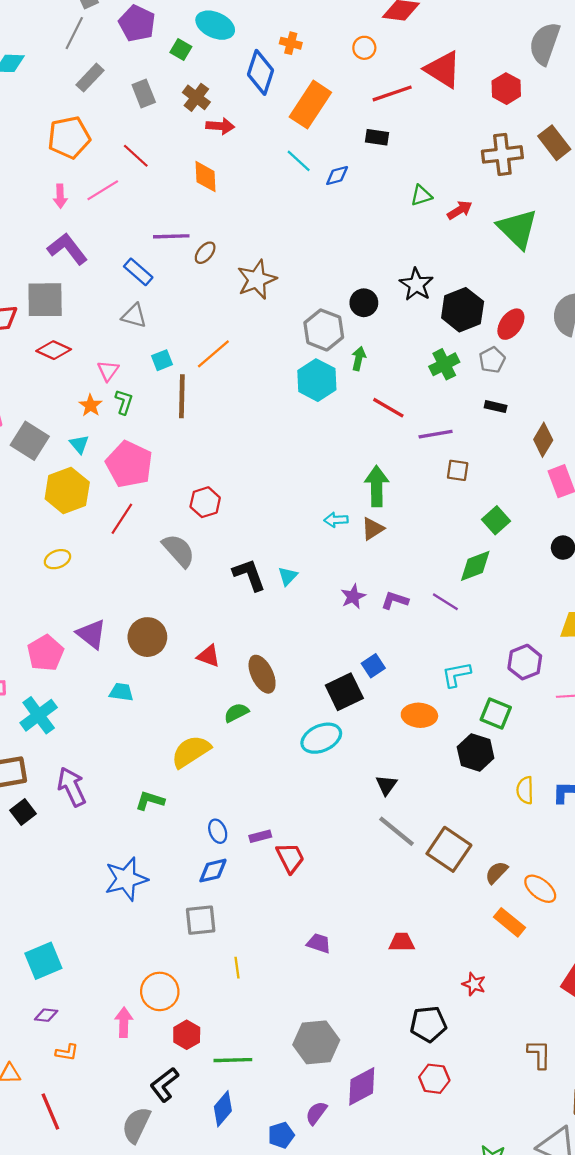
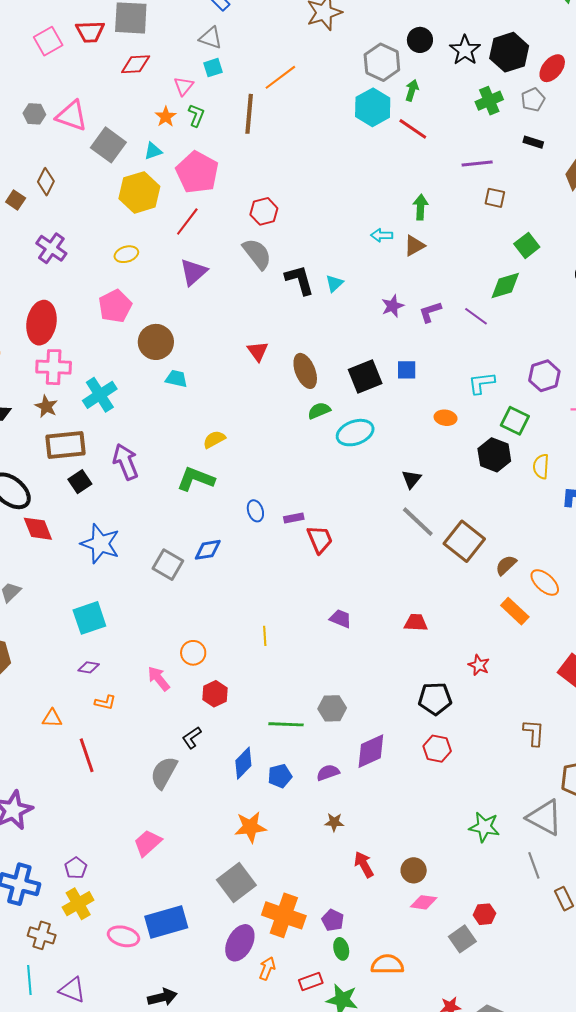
black star: (416, 284) -> (465, 50), moved
red diamond: (54, 350) -> (136, 64), turned -32
cyan square: (162, 360) -> (213, 68), moved
red line: (388, 408) -> (413, 129), moved
cyan triangle: (79, 444) -> (153, 151), turned 48
green arrow: (377, 486) -> (421, 207), size x0.7
gray semicircle: (179, 551) -> (257, 254), moved
purple L-shape: (395, 600) -> (430, 312), turned -40
purple triangle: (91, 634) -> (193, 272), moved, turned 36
brown circle: (147, 637) -> (156, 342), moved
pink pentagon: (45, 653) -> (115, 306), moved
red triangle: (209, 656) -> (258, 351), turned 30
blue square: (373, 666) -> (407, 370), turned 30
black square: (344, 692) -> (365, 376), moved
green semicircle: (236, 713) -> (319, 411), moved
orange ellipse: (419, 715) -> (446, 418), size x0.7
yellow semicircle: (191, 751) -> (214, 439), moved, size x0.6
yellow semicircle: (525, 790) -> (541, 466), moved
green L-shape: (150, 801) -> (196, 479), size x1.4
blue diamond: (213, 871) -> (208, 550), moved
blue star: (126, 879) -> (100, 544), moved, turned 30
gray square: (201, 920) -> (168, 565), moved, turned 32
orange circle: (160, 991) -> (193, 653), size x0.7
pink arrow: (124, 1022) -> (159, 679), turned -44
gray hexagon: (316, 1042) -> (332, 708), size x0.7
green line: (233, 1060) -> (286, 724), moved
black L-shape: (164, 1085) -> (192, 738), size x0.7
purple semicircle: (316, 1113) -> (328, 773), turned 30
blue pentagon: (281, 1135) -> (280, 776), moved

